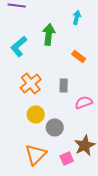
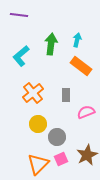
cyan arrow: (77, 17) -> (77, 40), moved
orange rectangle: (79, 56) -> (81, 66), size x1.5
pink square: (67, 158) -> (61, 159), moved

